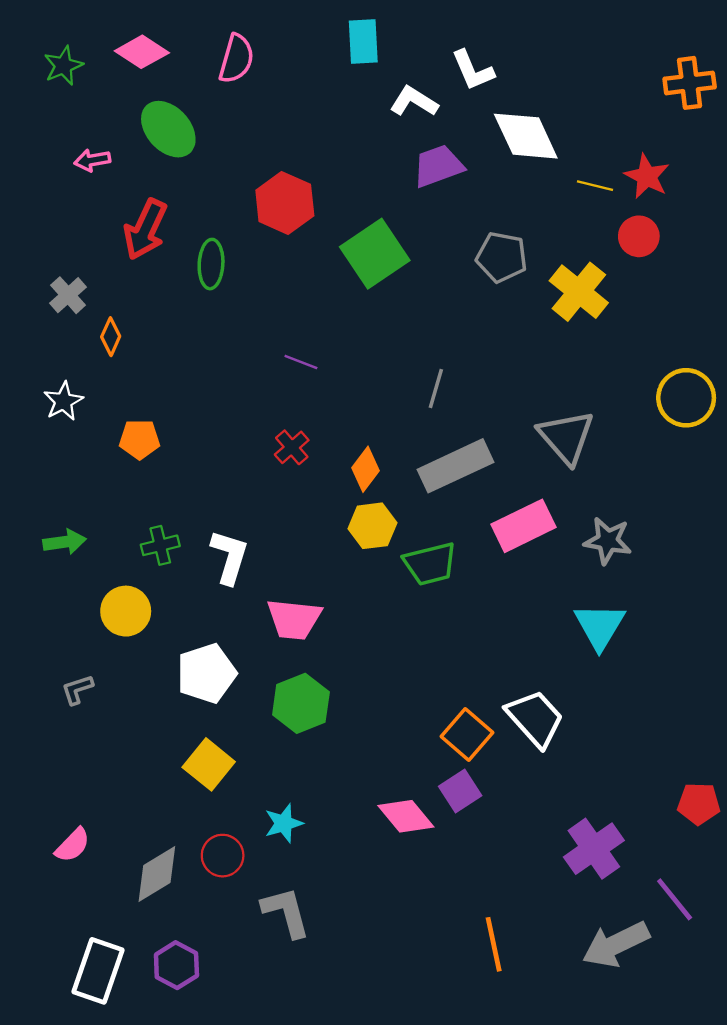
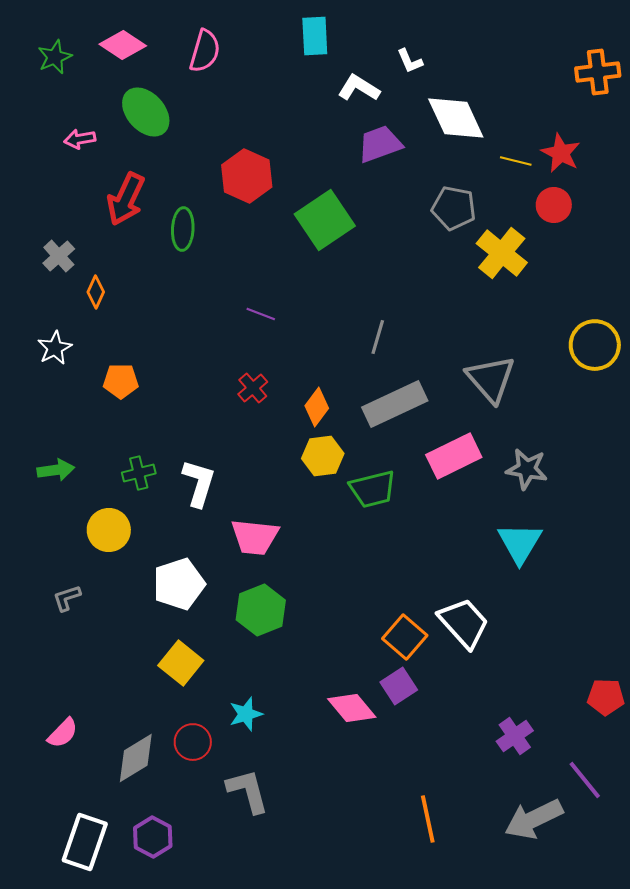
white L-shape: (473, 70) -> (410, 61), size x0.7
gray pentagon: (502, 257) -> (454, 208), moved
purple cross: (594, 849) -> (515, 736), size x0.7

